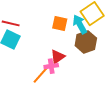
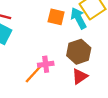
brown hexagon: (86, 42) -> (79, 52), moved
red triangle: (58, 57) -> (80, 76), moved

